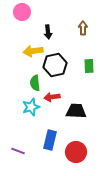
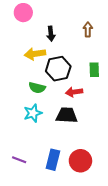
green semicircle: (35, 83) -> (37, 88), turned -70
red arrow: (52, 97) -> (74, 92), moved
black trapezoid: (76, 111) -> (67, 115), moved
blue rectangle: (50, 140) -> (53, 160), moved

